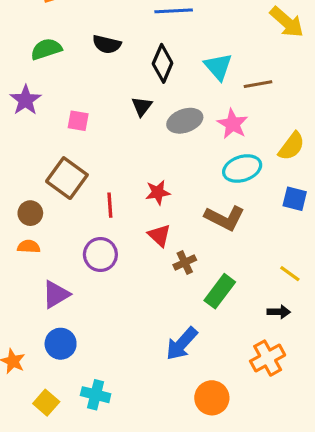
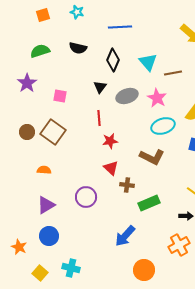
red line: (110, 205) -> (99, 118), moved
brown circle: (30, 213) -> (27, 132), moved
orange semicircle: (29, 247) -> (44, 170), moved
purple circle: (100, 255) -> (86, 197), moved
brown cross: (185, 262) -> (127, 185), turned 32
green rectangle: (220, 291) -> (149, 203), turned 30

